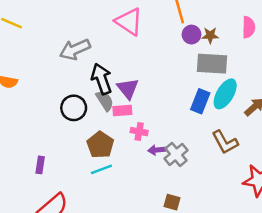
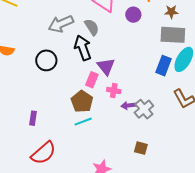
purple circle: (192, 35) -> (133, 15), moved
purple triangle: (128, 89) -> (106, 66), moved
gray semicircle: (105, 101) -> (92, 27), moved
black circle: (74, 108) -> (46, 60), moved
pink rectangle: (122, 110) -> (92, 80), moved, turned -63

